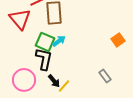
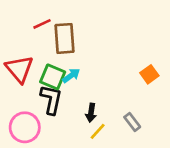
red triangle: (20, 19) -> (19, 69), moved
black arrow: (54, 81) -> (91, 113), moved, turned 48
yellow line: (64, 86) -> (98, 131), moved

